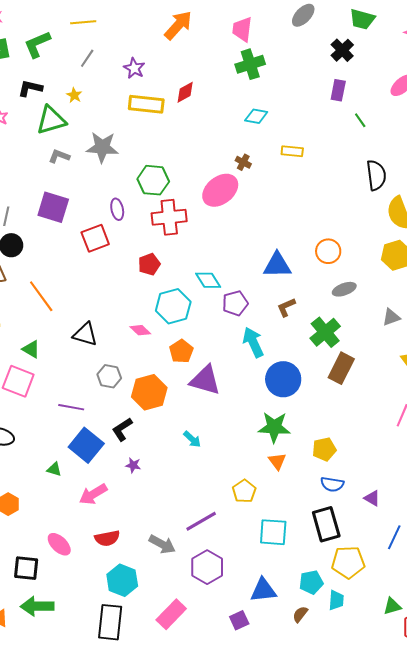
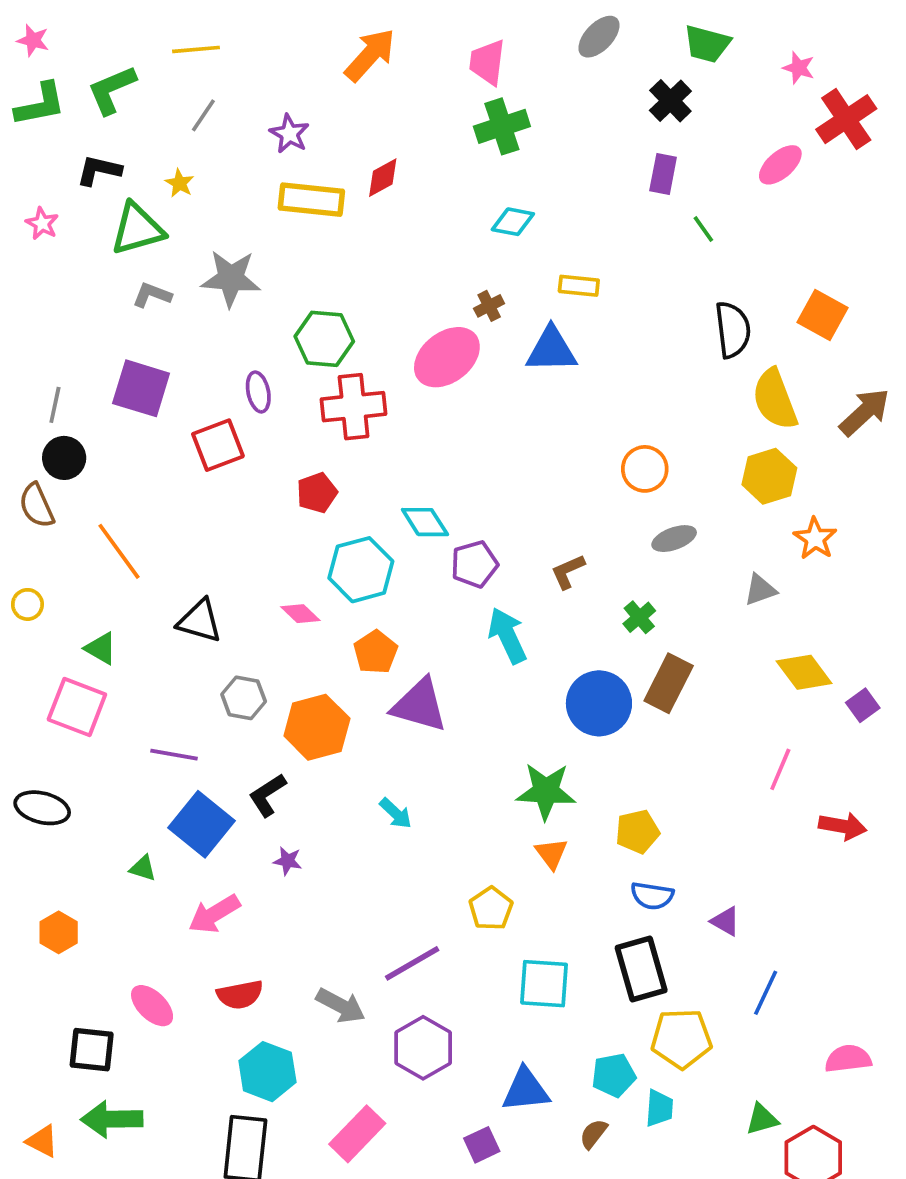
brown cross: (243, 162) -> (489, 306), turned 35
blue triangle: (277, 265) -> (551, 350), moved
green cross: (325, 332) -> (639, 617), size x0.6
blue circle: (283, 379) -> (599, 703), moved

